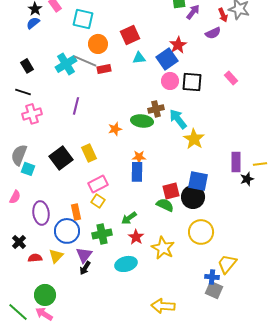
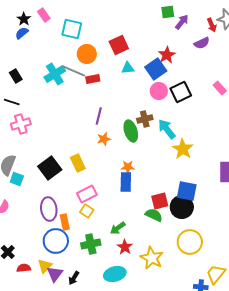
black square: (192, 82) -> (181, 92), turned -30
purple line: (76, 106) -> (99, 116), moved
green ellipse: (142, 121) -> (131, 131), turned 65
purple ellipse: (41, 213) -> (49, 209), moved
purple triangle: (84, 255) -> (55, 274), moved

